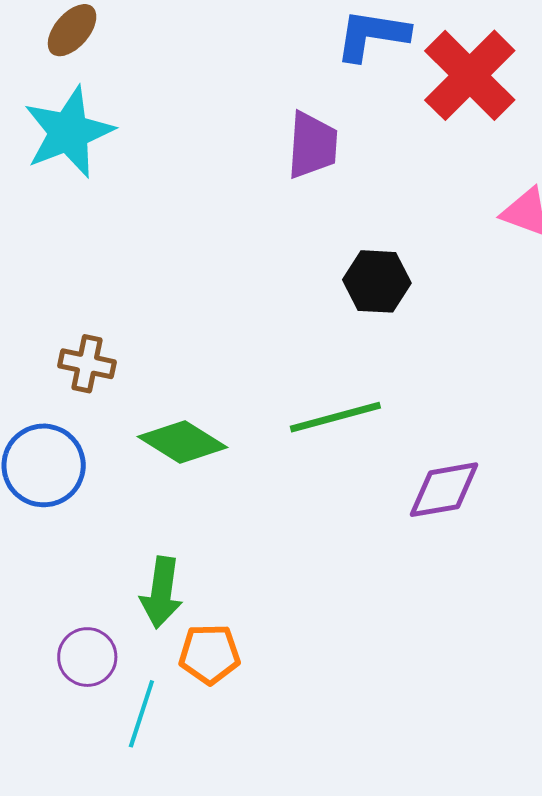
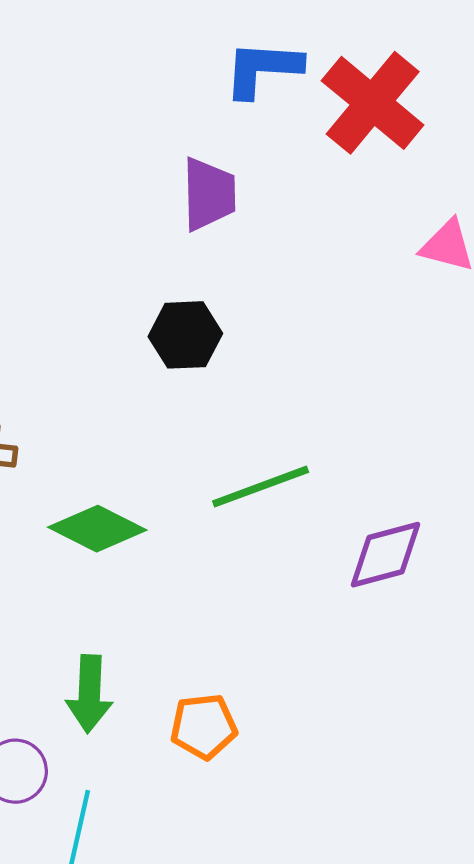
black hexagon: (377, 281) -> (185, 335), moved
orange pentagon: (209, 654) -> (204, 726), moved

